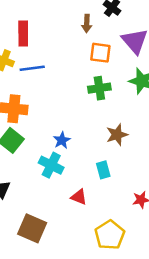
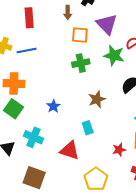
red rectangle: (23, 34) -> (29, 18), moved
cyan cross: (51, 165) -> (34, 137), moved
red triangle: (79, 197) -> (70, 150), size x1.5

